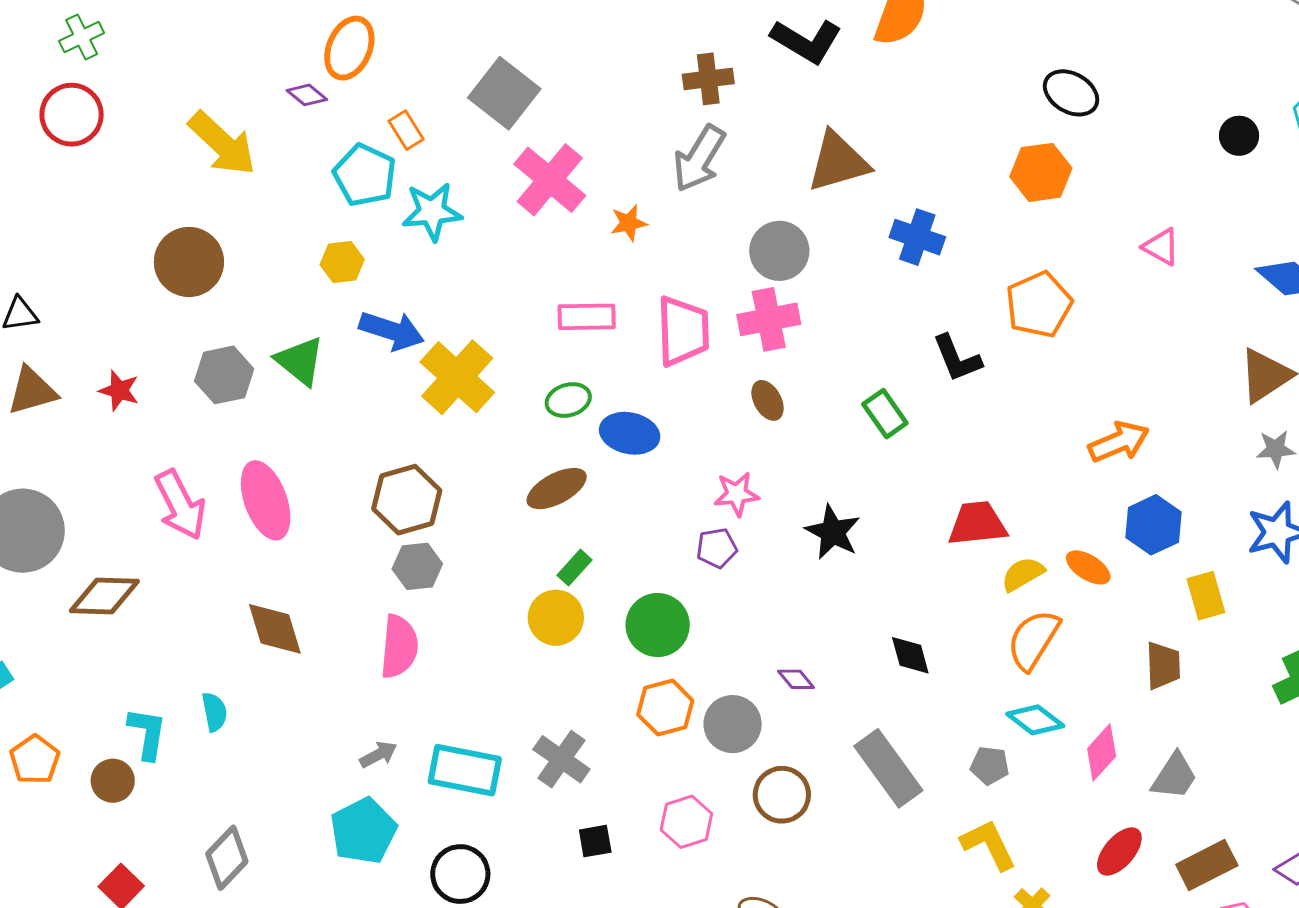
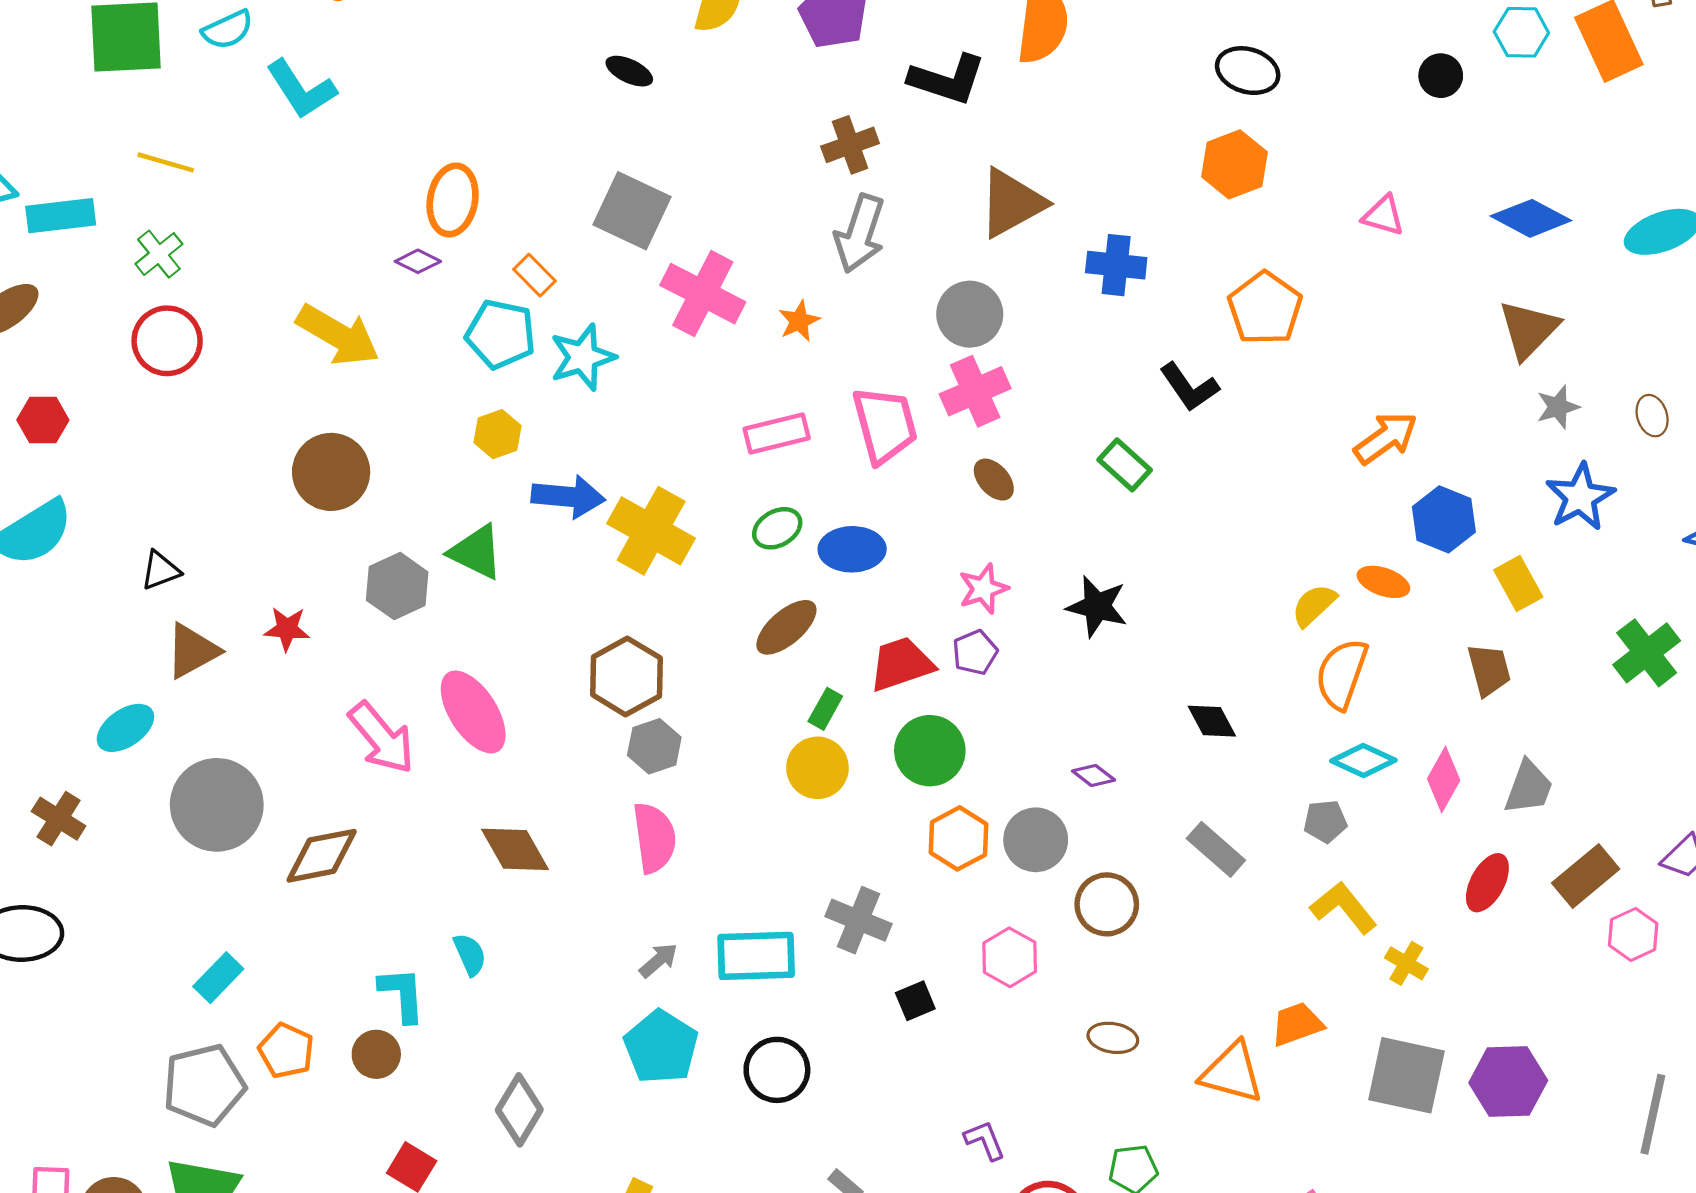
red trapezoid: (977, 524) -> (901, 664), moved
gray rectangle: (888, 768) -> (1216, 849), size x0.7

